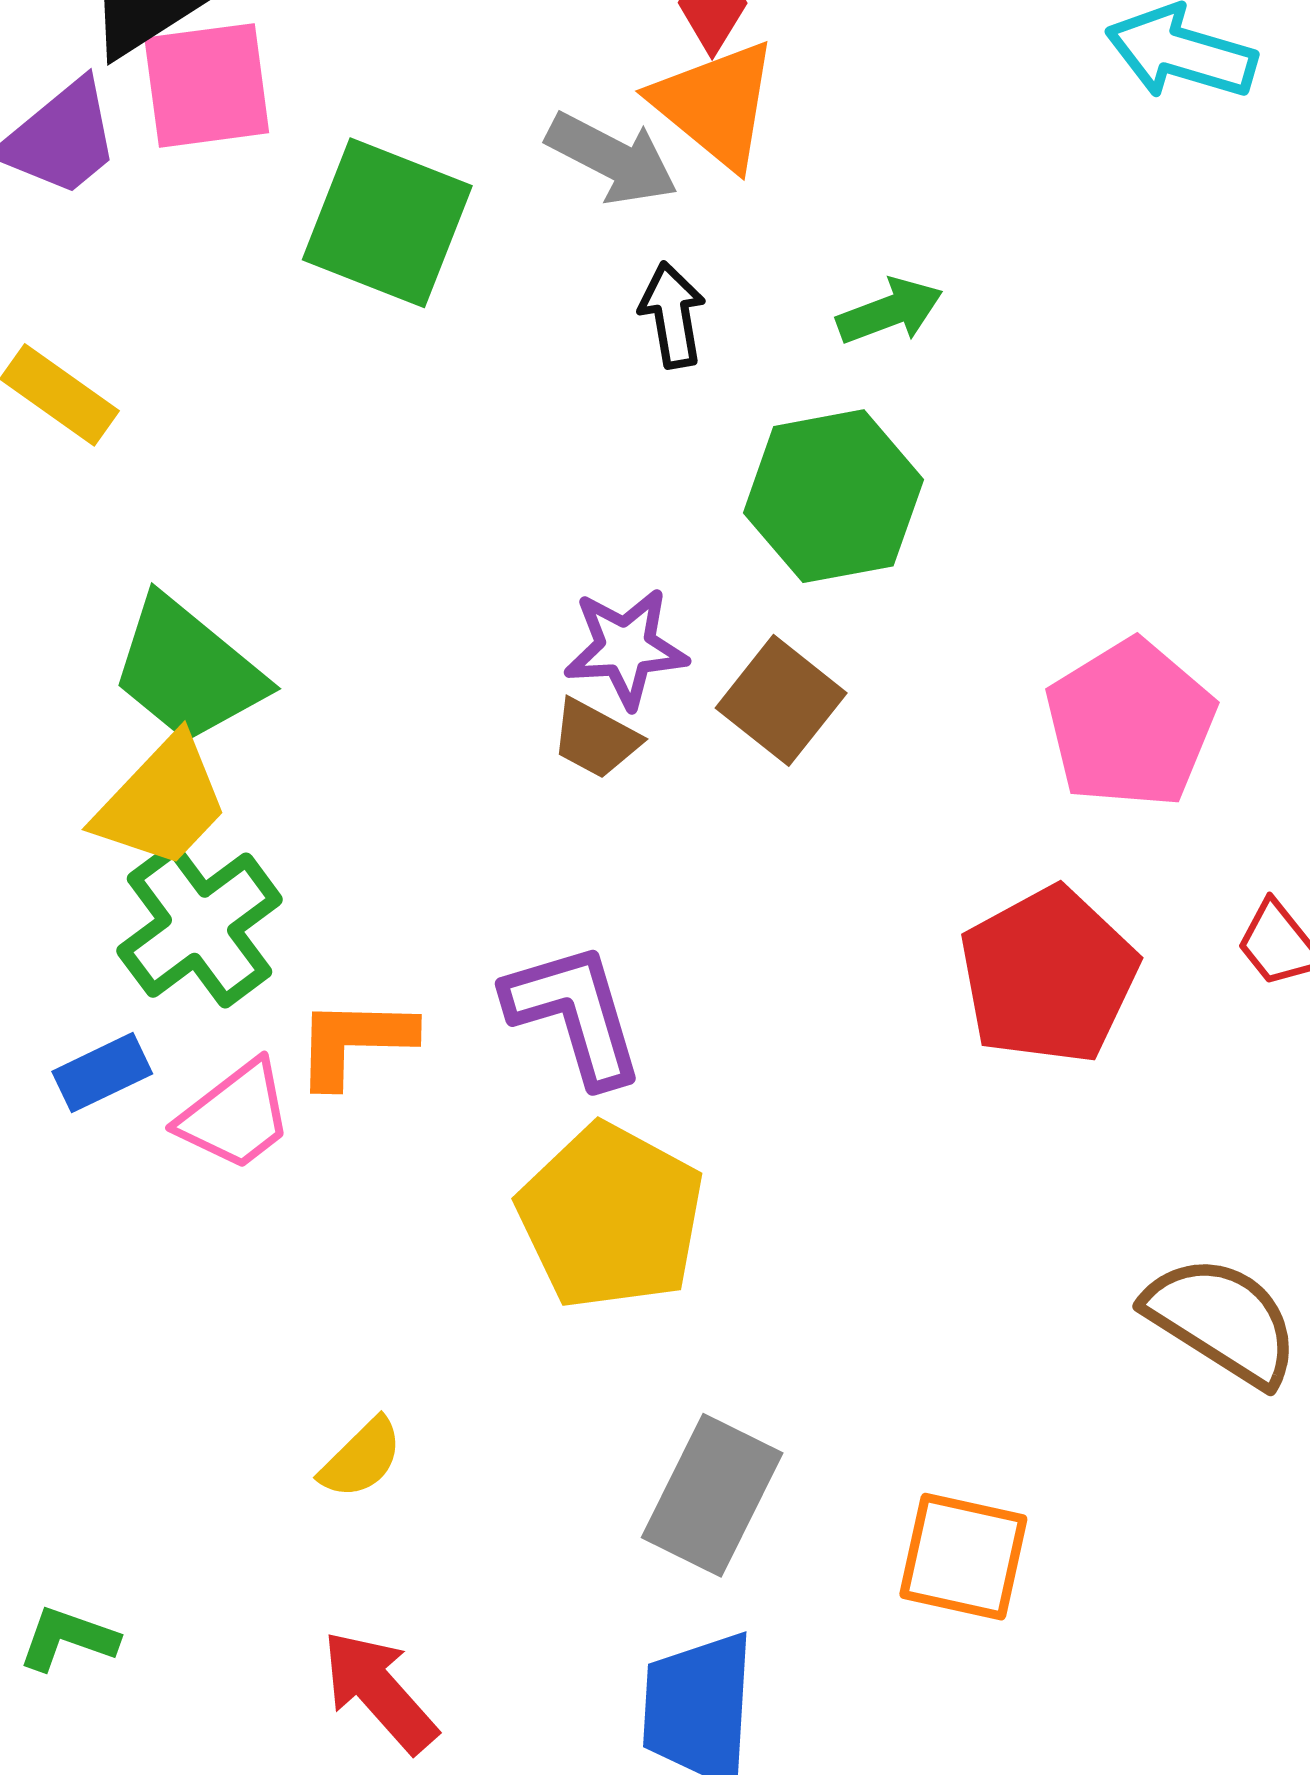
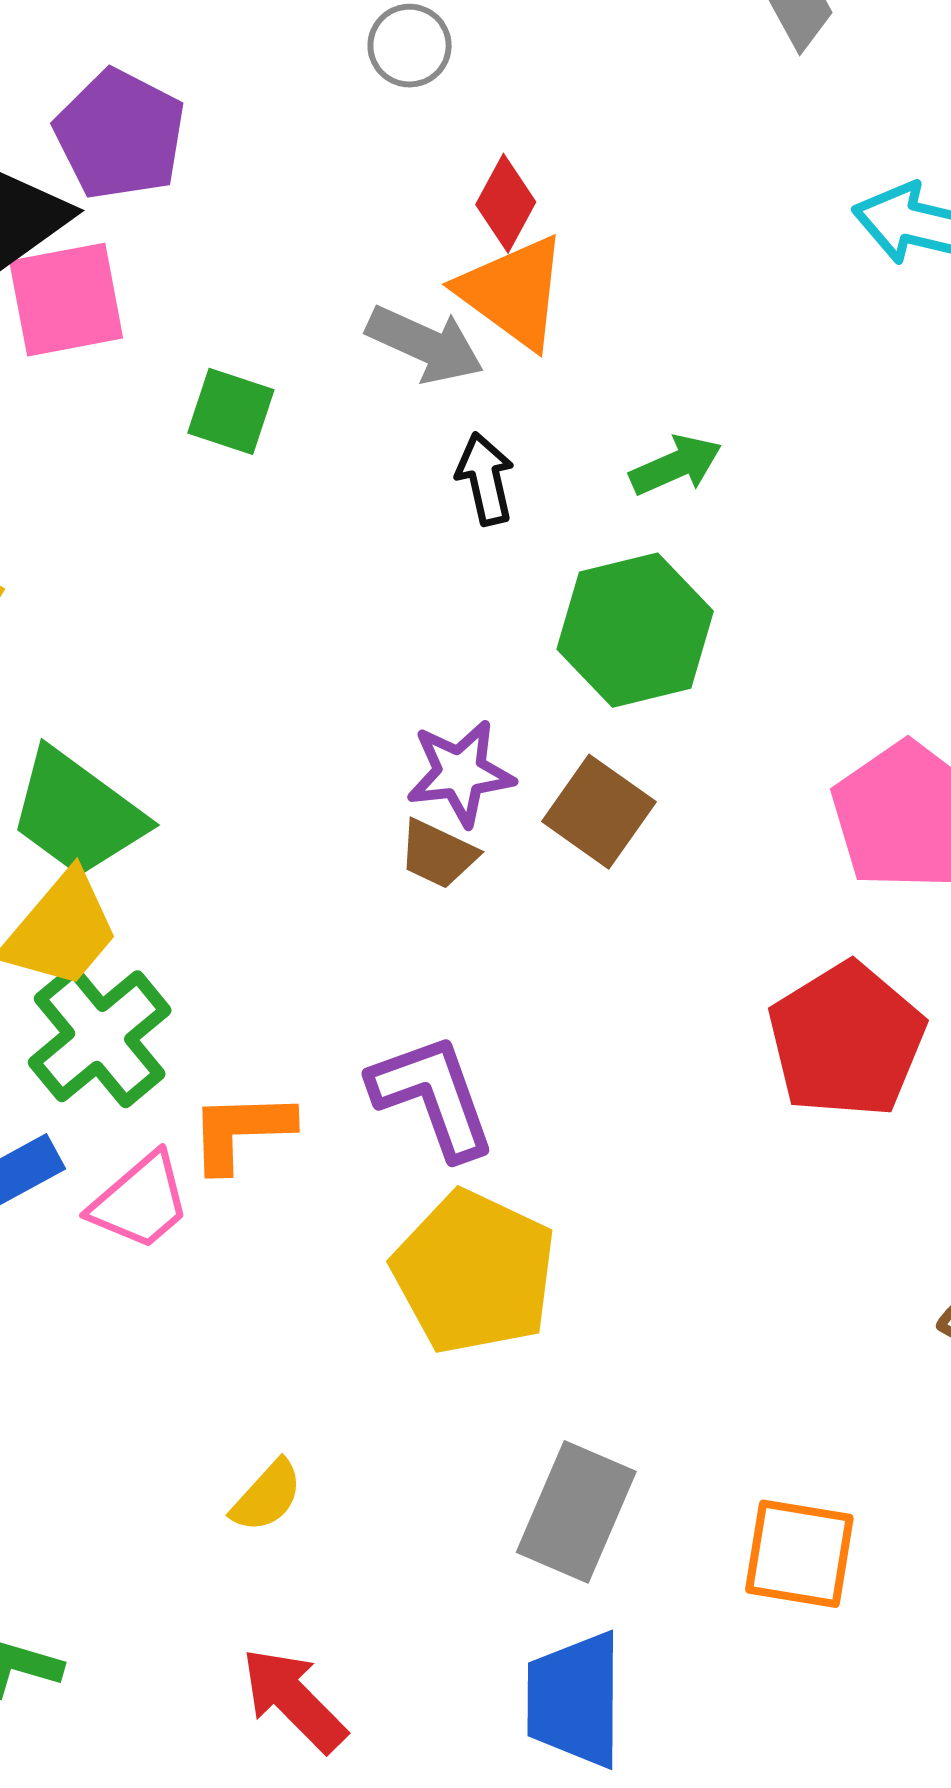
green square: (387, 223) -> (231, 411), size x0.6

